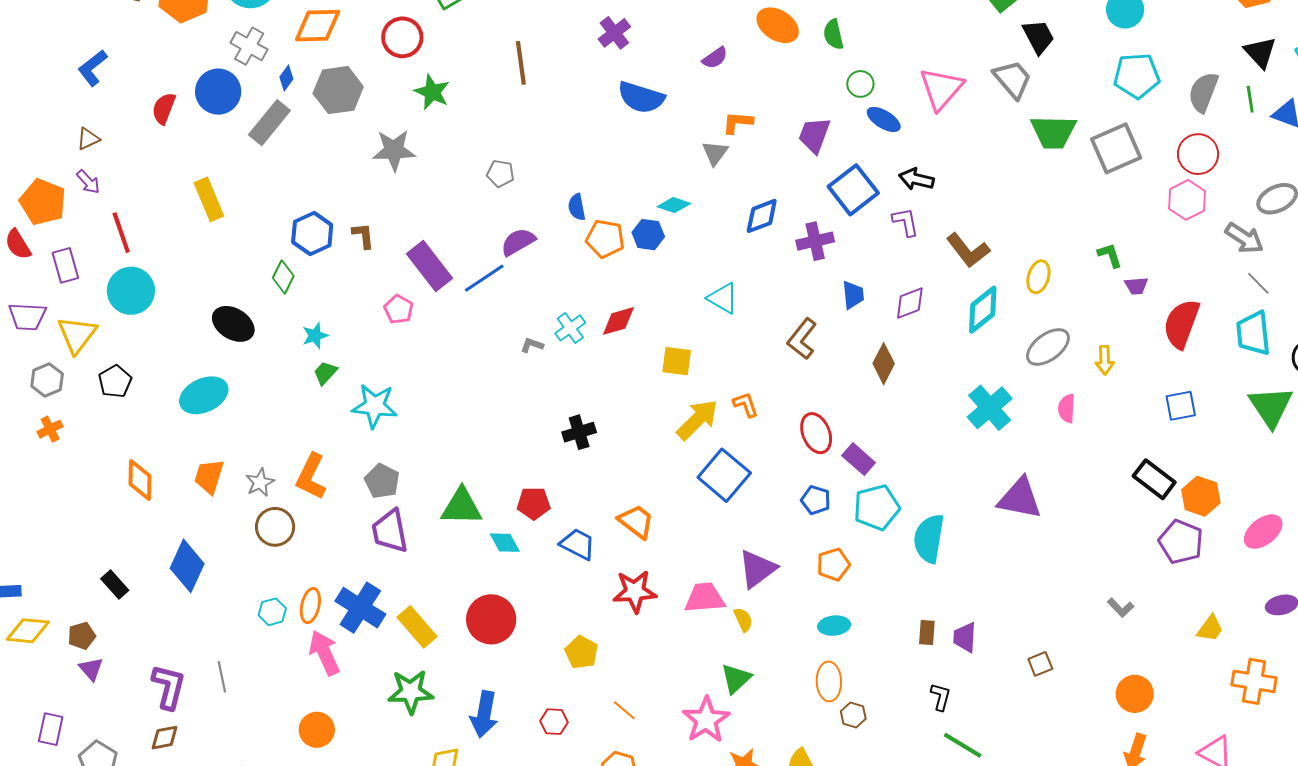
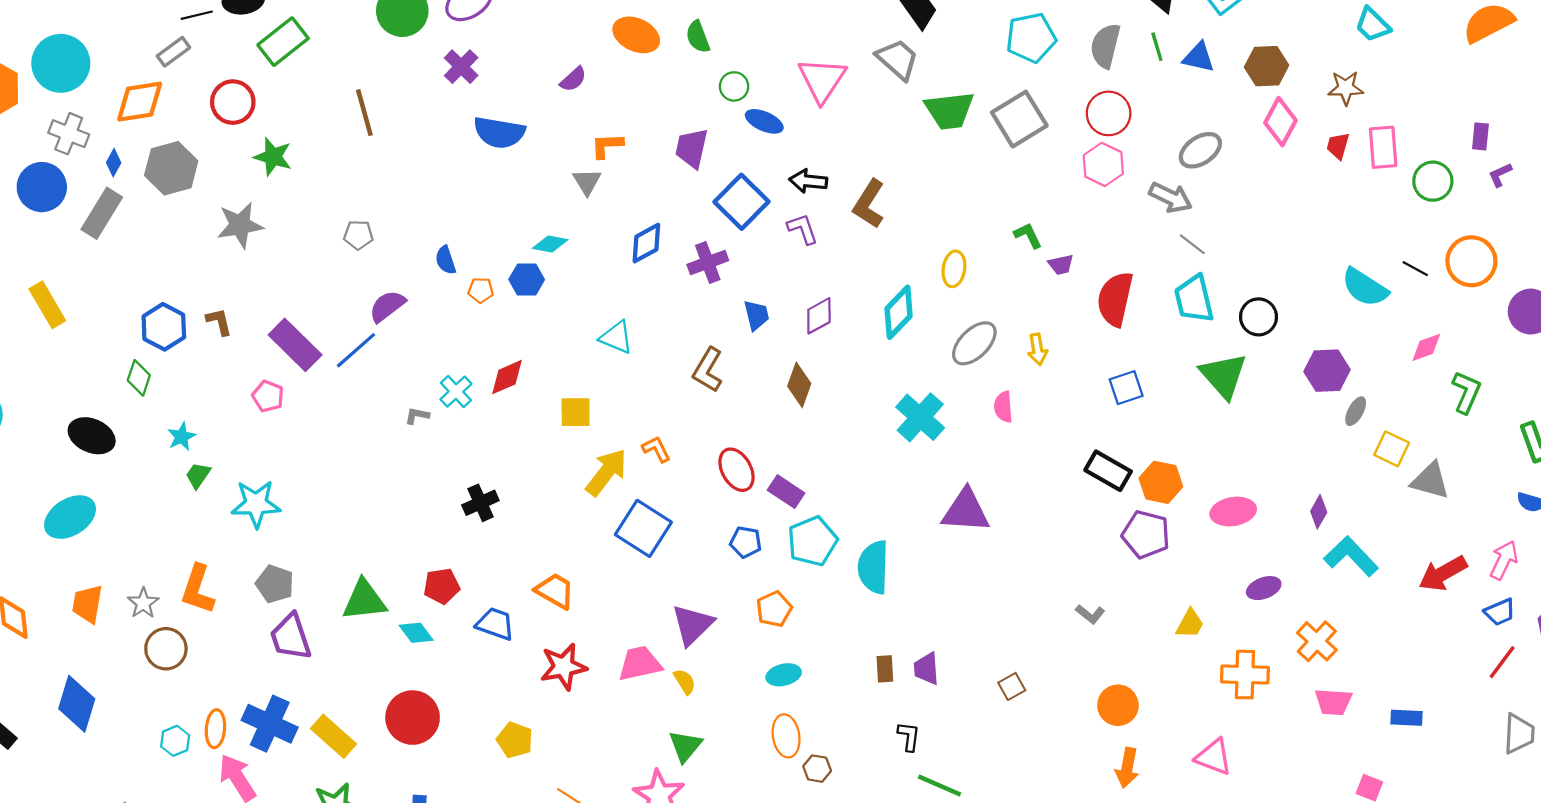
orange pentagon: (605, 239) -> (481, 290), size x0.6
brown L-shape: (968, 250) -> (869, 204), moved, turned 78
pink ellipse: (1263, 532) -> (1233, 511), turned 36

